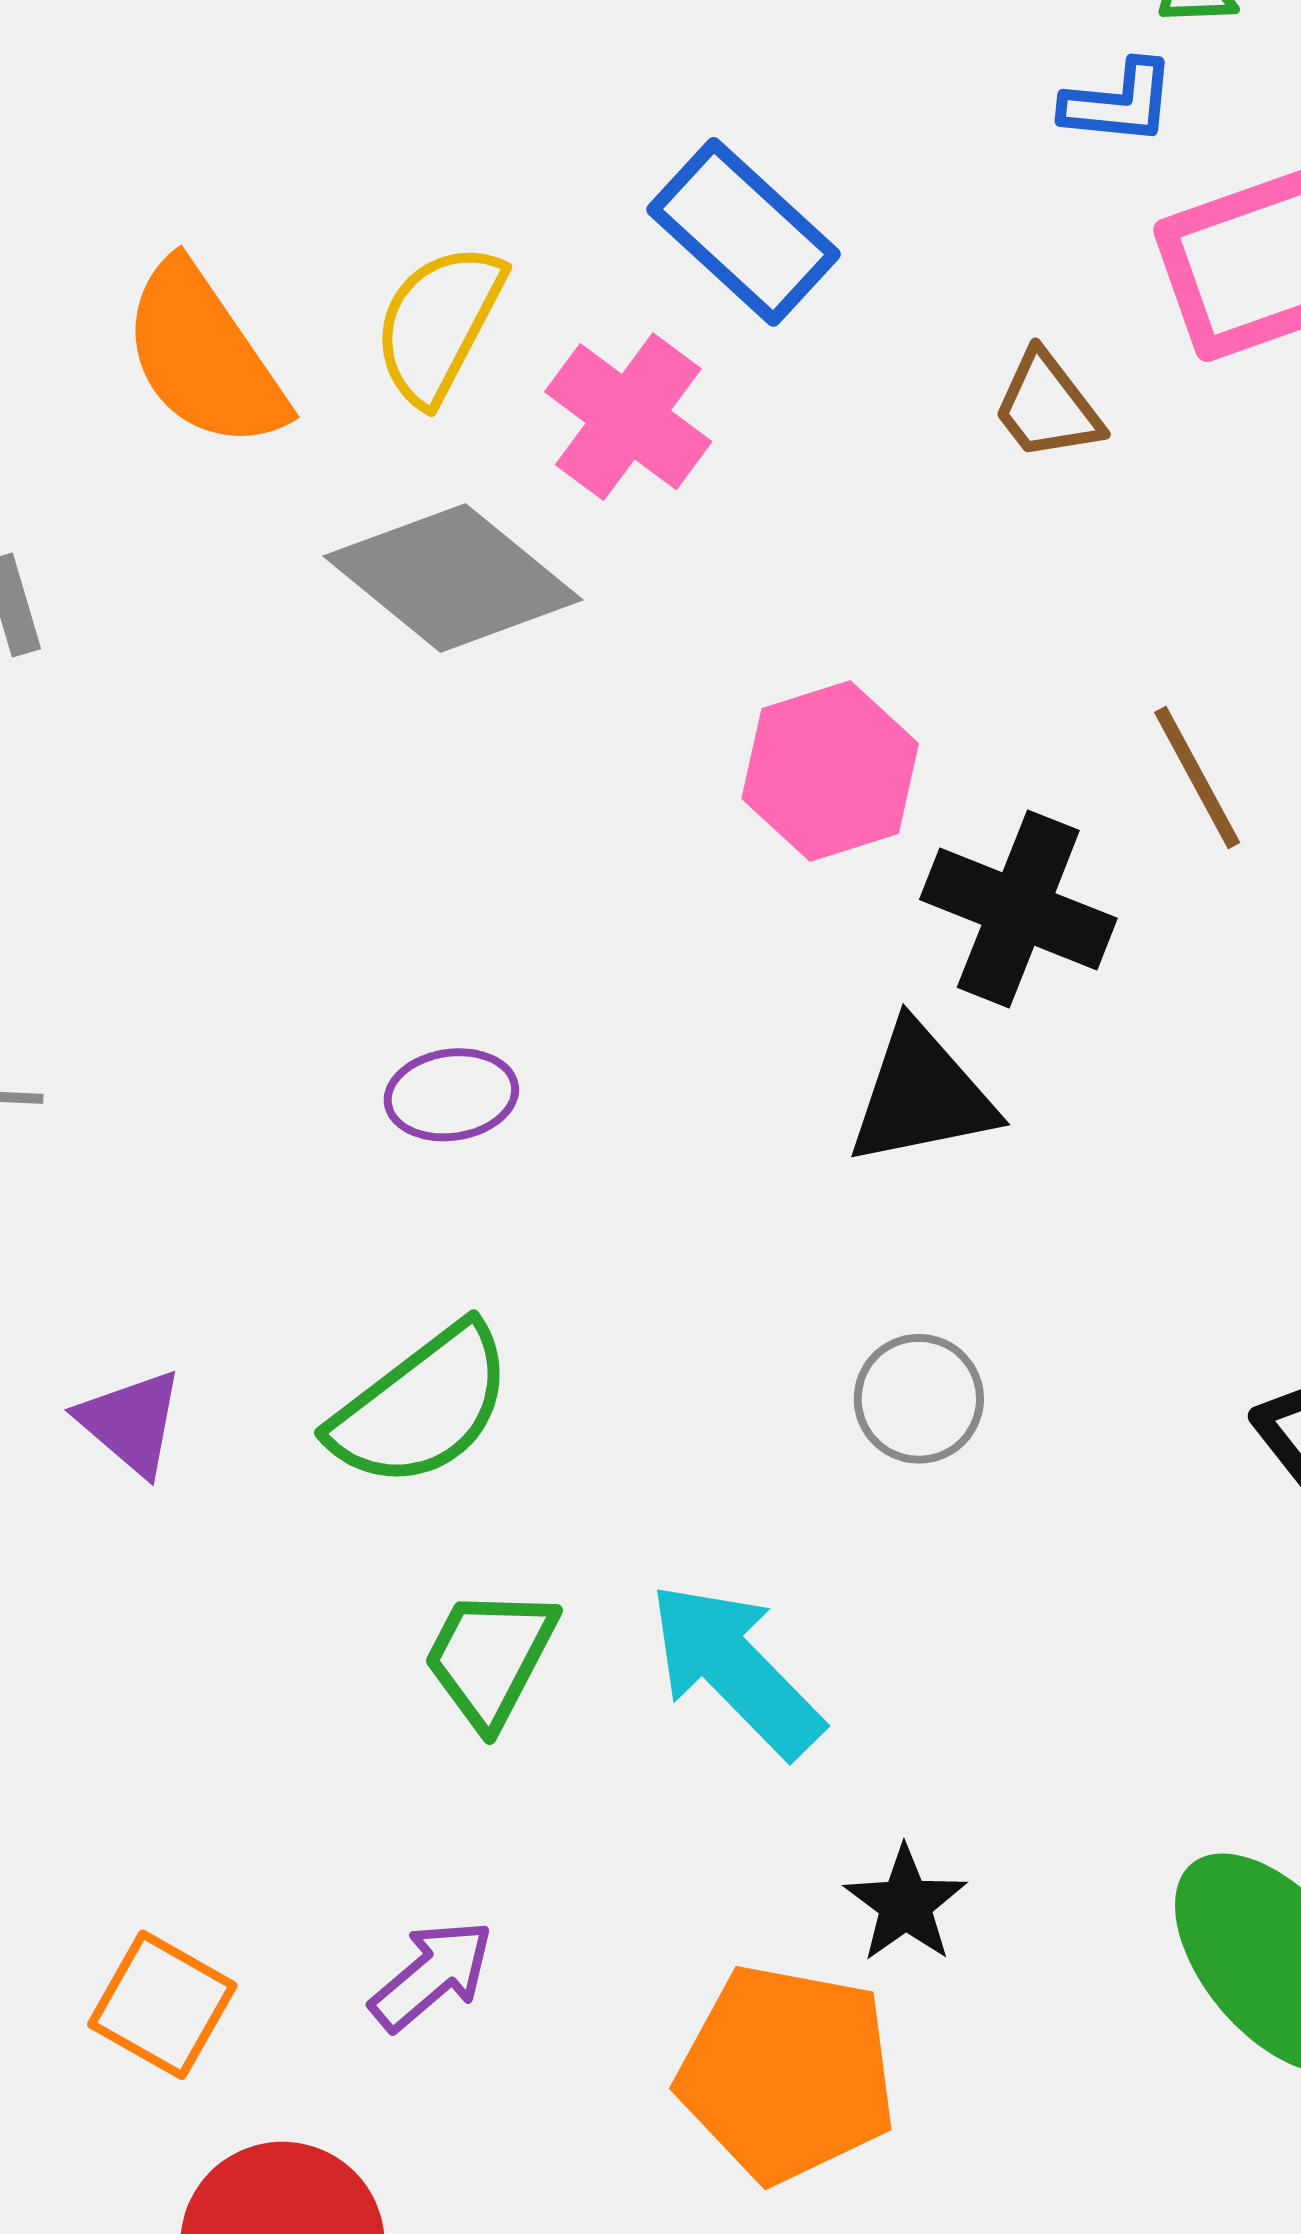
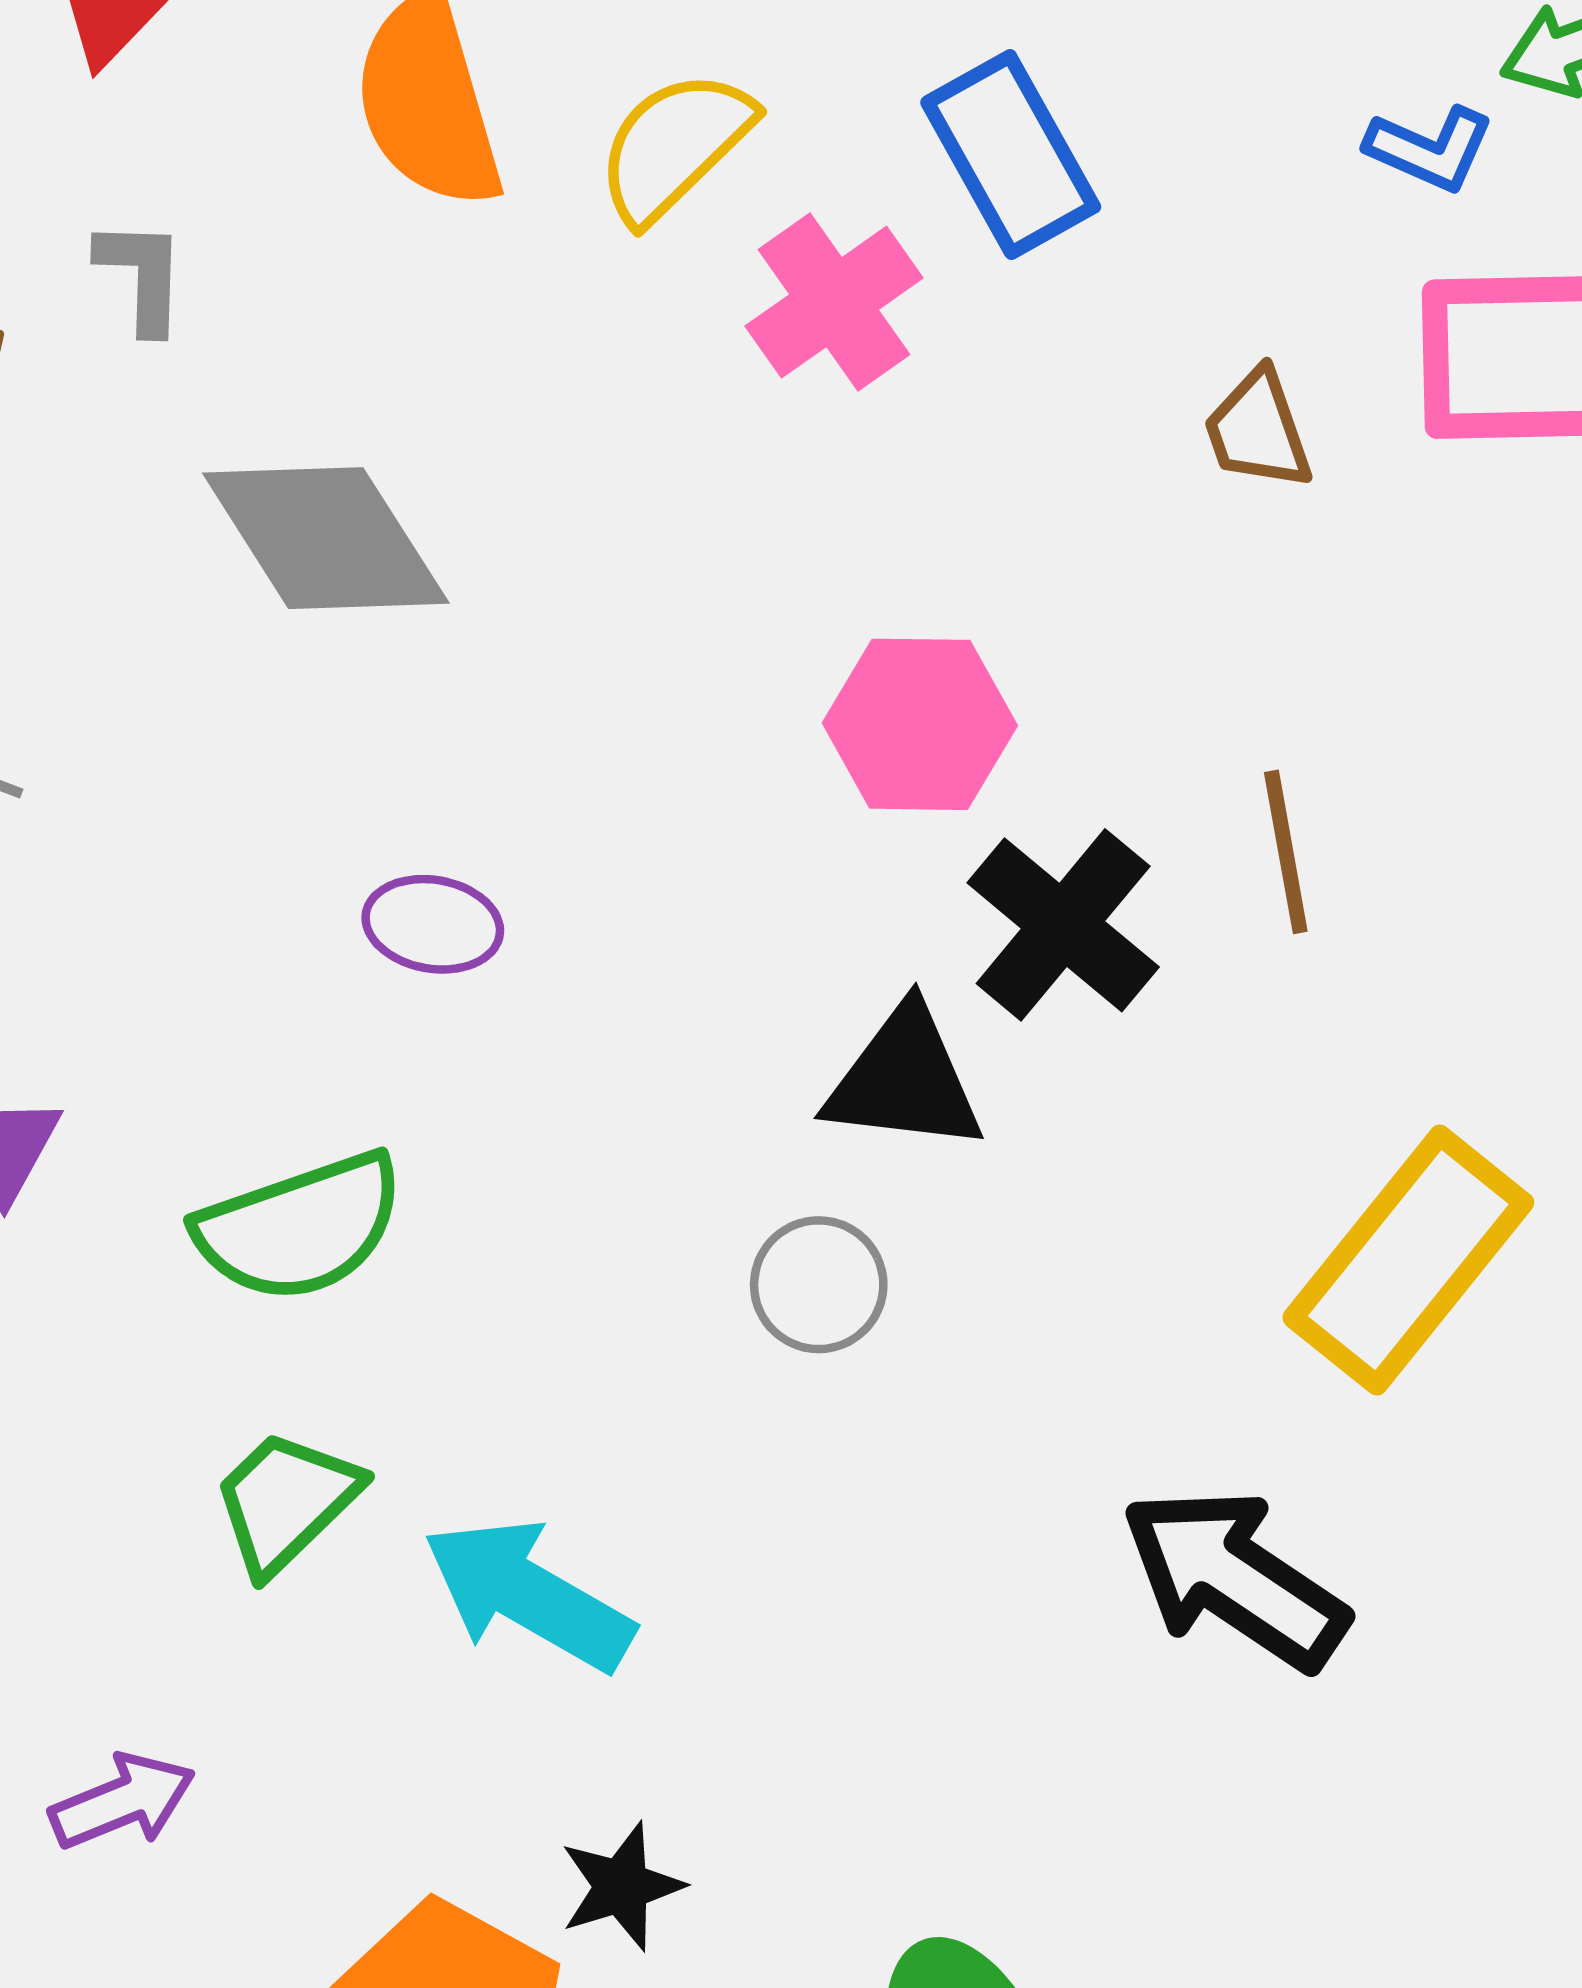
gray diamond: (453, 578) -> (326, 538), moved
gray circle: (919, 1399) -> (819, 1285), moved
cyan arrow: (735, 1669) -> (528, 1595), turned -34

